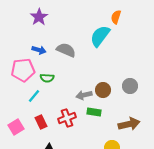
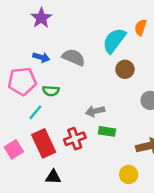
orange semicircle: (116, 17) -> (141, 27), moved
brown circle: (103, 90) -> (125, 69), moved
red rectangle: (41, 122) -> (44, 143), size x1.6

